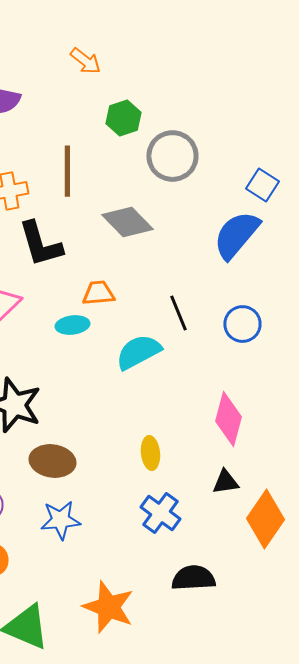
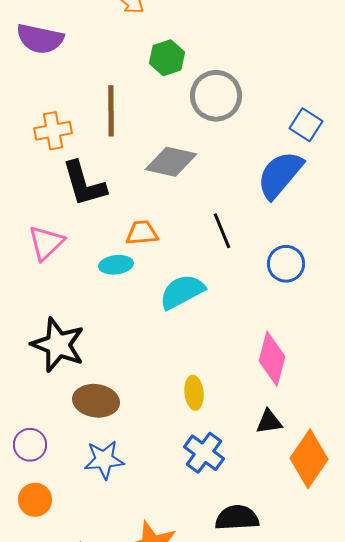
gray diamond: (127, 222) -> (171, 162), turned -33
black line: (178, 313) -> (222, 231), moved

